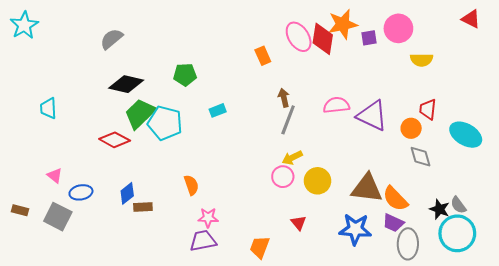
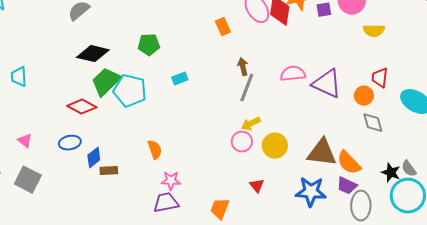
blue ellipse: (81, 192) -> (70, 143), moved

